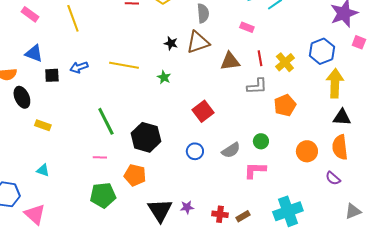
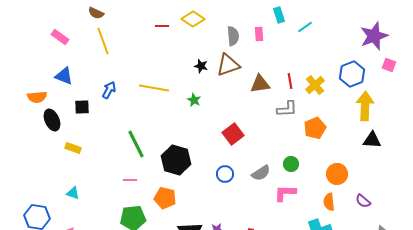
pink rectangle: (247, 27) -> (259, 34), moved, turned 64
blue arrow: (79, 67) -> (109, 90), turned 138
black square: (52, 75) -> (82, 107), moved
orange semicircle: (340, 147) -> (329, 202), moved, size x0.7

